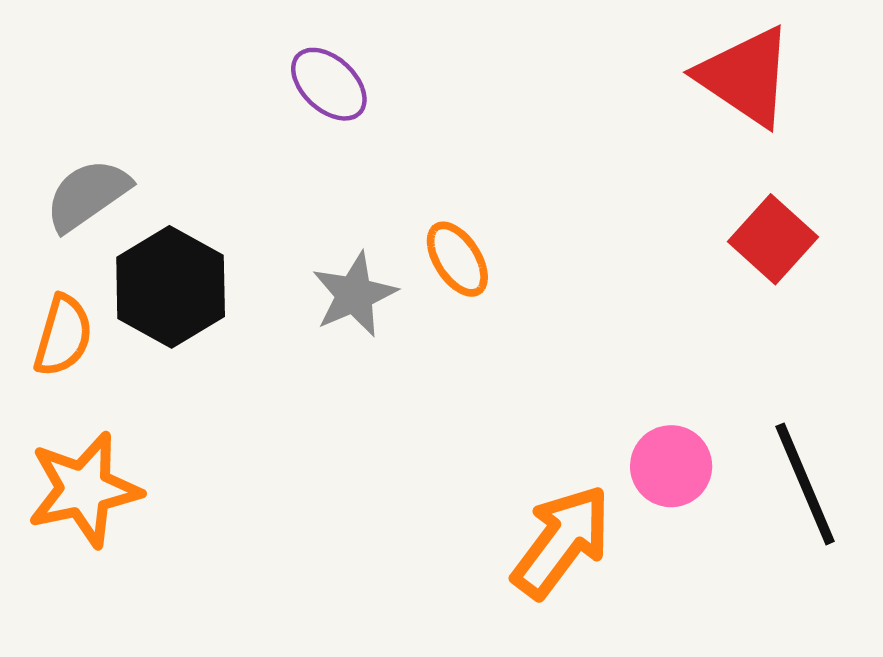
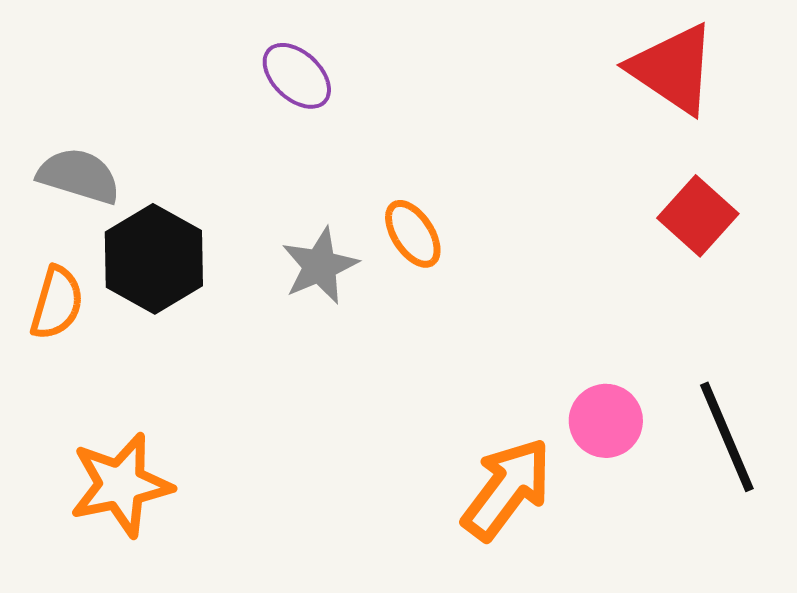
gray semicircle: (87, 195) -> (79, 176), turned 52
orange star: (84, 489) -> (121, 485), moved

